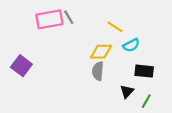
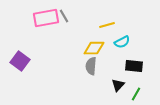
yellow line: (115, 27) -> (107, 25), turned -49

